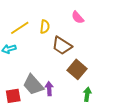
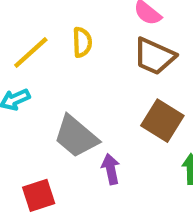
brown trapezoid: (62, 46) -> (154, 56), moved
gray trapezoid: (33, 85) -> (76, 136), moved

